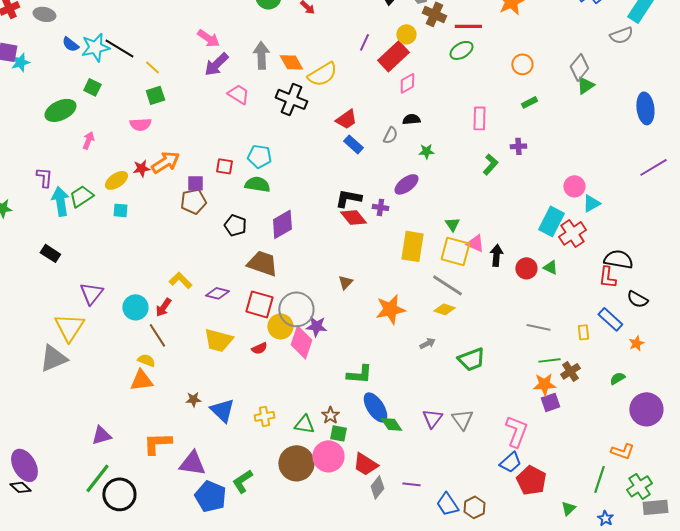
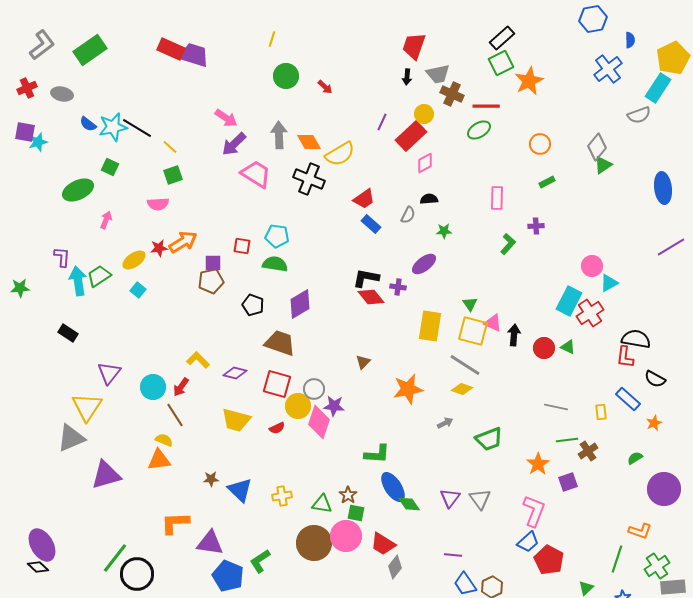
pink trapezoid: (238, 94) -> (256, 174), size x1.4
cyan square: (120, 210) -> (138, 290), turned 35
gray circle: (296, 309) -> (314, 389), size x0.6
orange star: (544, 384) -> (538, 464), moved, turned -30
purple triangle: (101, 435) -> (106, 475), moved, size x1.5
purple line: (411, 484) -> (453, 555), moved

